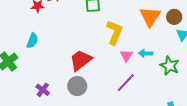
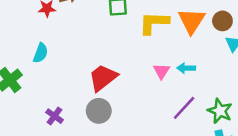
yellow L-shape: (114, 32) -> (154, 23), moved, turned -110
green star: (170, 66) -> (220, 111), moved
purple line: (126, 83) -> (184, 108), moved

